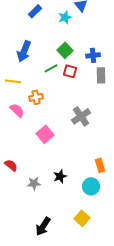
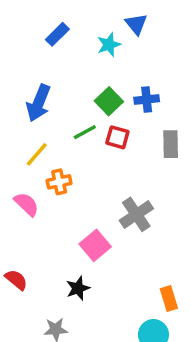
blue cross: (93, 55) -> (147, 100), moved
yellow line: (13, 81) -> (37, 154), moved, turned -56
pink square: (45, 134) -> (95, 245), moved
red semicircle: (11, 165) -> (16, 280), moved
black star: (60, 176) -> (78, 288), moved

